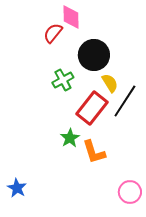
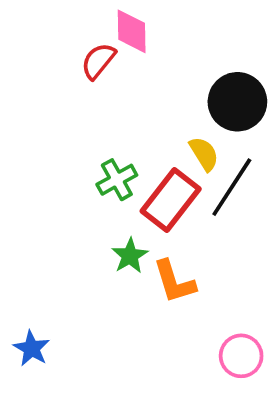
black circle: (94, 55) -> (237, 102), moved
green cross: (63, 80) -> (117, 180), moved

